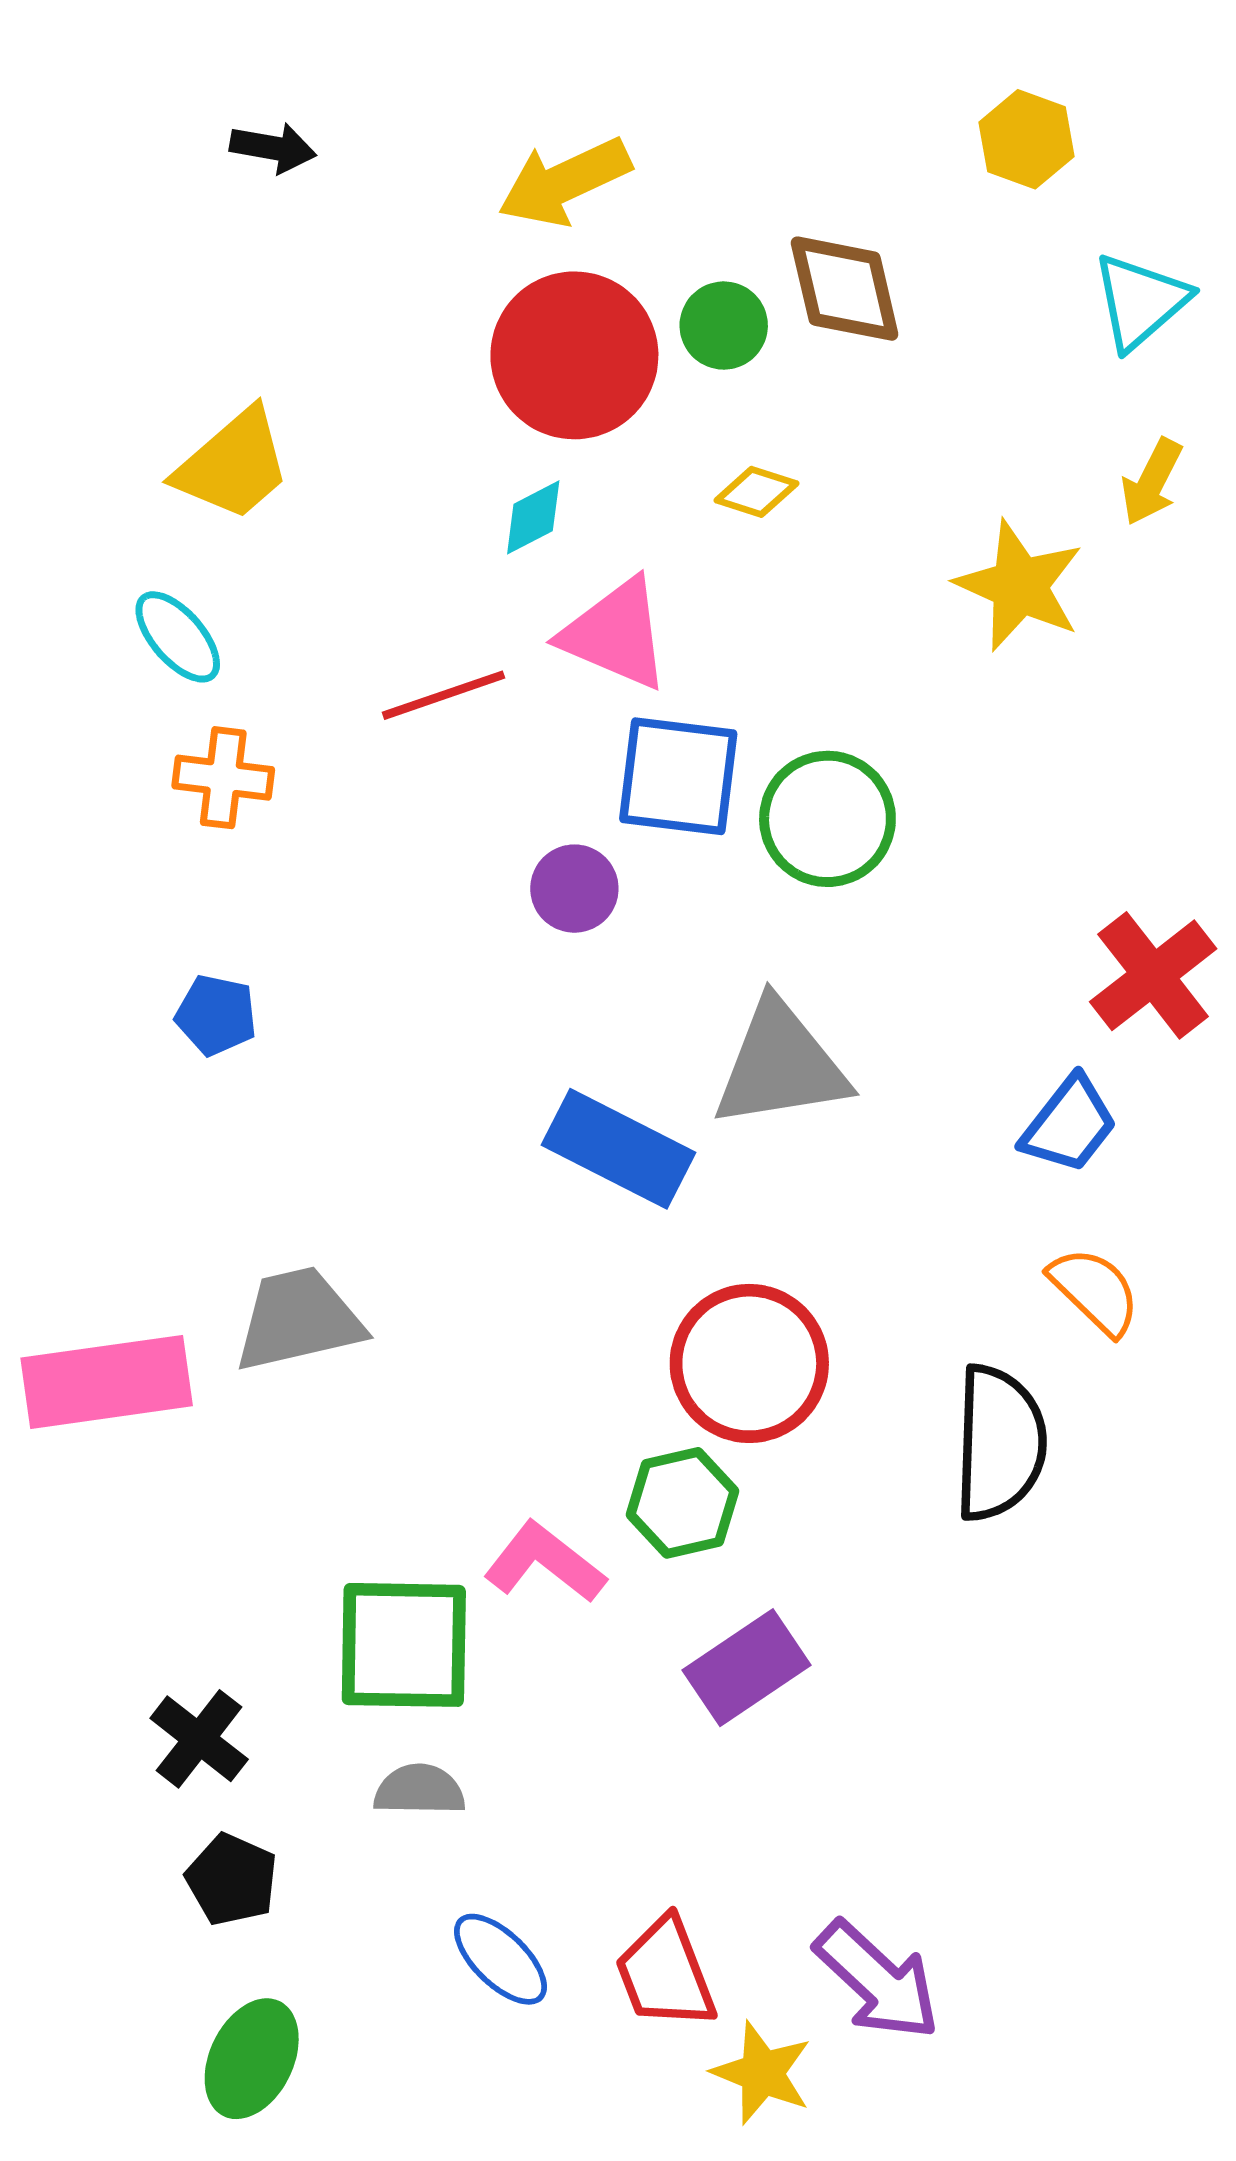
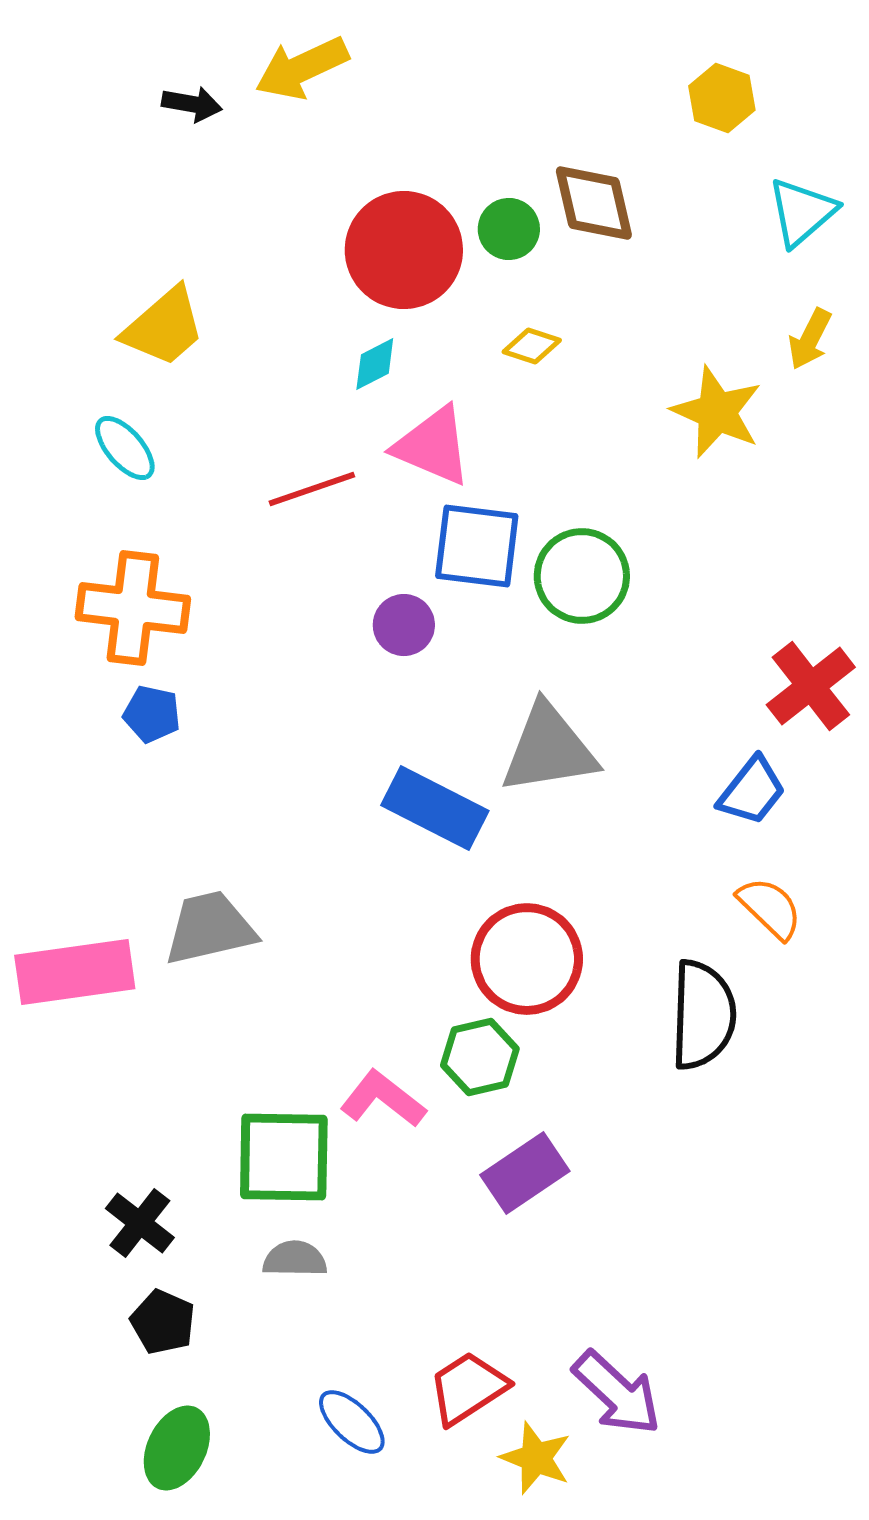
yellow arrow: (564, 182) -> (302, 68), moved
orange cross: (223, 778) -> (133, 608), moved, size x1.6
blue ellipse: (500, 1959) -> (352, 1422), moved
red trapezoid: (665, 1973) -> (468, 1388), turned 78

